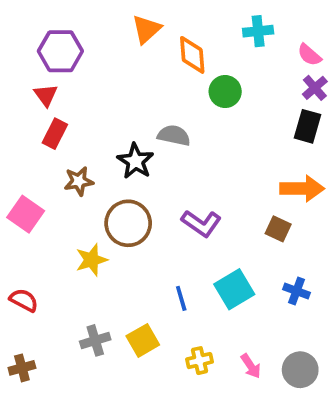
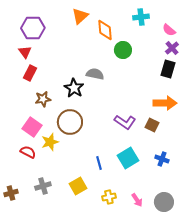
pink square: (26, 214) -> (32, 127), moved
purple L-shape: (201, 223) -> (125, 122), moved
red semicircle: (24, 300) -> (28, 152), moved
gray cross: (95, 340) -> (43, 186), moved
brown cross: (22, 368) -> (11, 193), moved

